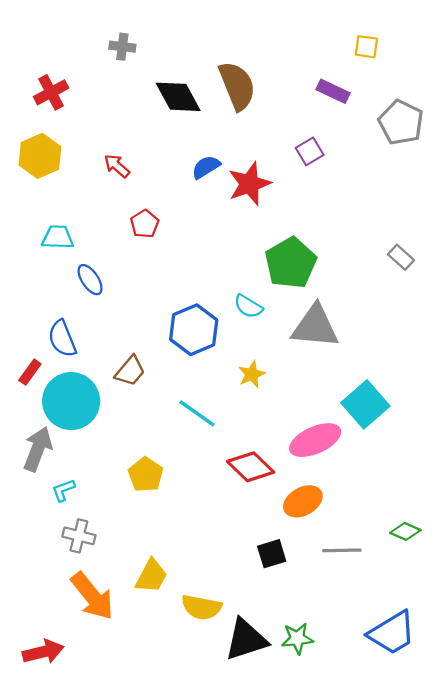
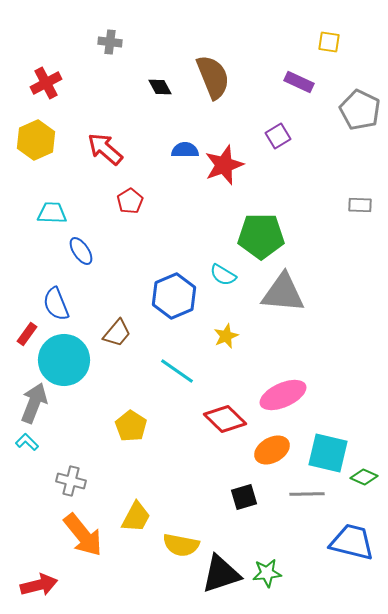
black diamond: (178, 97) -> (160, 87), size x0.6
red arrow: (117, 166) -> (105, 149), size x1.5
blue semicircle: (206, 167) -> (185, 150), turned 32
gray rectangle: (401, 257) -> (360, 205), moved, turned -40
green pentagon: (291, 263) -> (261, 236), turned 30
cyan square: (365, 404) -> (328, 453), moved, turned -36
cyan L-shape: (63, 490) -> (27, 442), moved, turned 65
blue trapezoid: (392, 633) -> (352, 542), moved, turned -135

